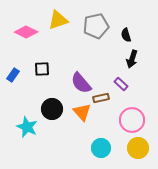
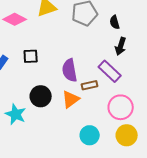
purple semicircle: (81, 83) -> (70, 70), turned 30
purple rectangle: (121, 84) -> (110, 71), size x1.6
orange triangle: (82, 112) -> (71, 99), turned 36

